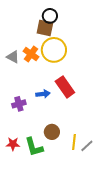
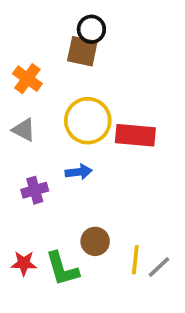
yellow circle: (54, 50) -> (88, 121), moved
orange cross: (31, 54) -> (27, 79), moved
gray triangle: (13, 57) -> (24, 130), moved
red rectangle: (65, 87) -> (135, 135), moved, turned -50

